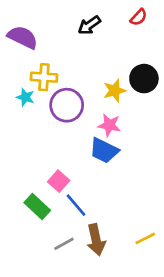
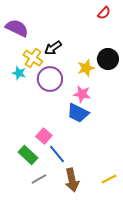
black arrow: (89, 25) -> (53, 48), moved
yellow cross: (44, 77) -> (33, 58), turned 30
gray line: (64, 244) -> (39, 179), moved

